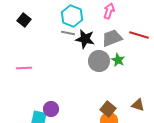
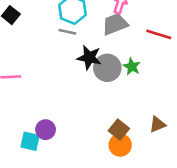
gray trapezoid: (112, 38) -> (115, 24), moved
black star: (85, 39) -> (89, 58), moved
brown triangle: (138, 105) -> (157, 124), turned -40

